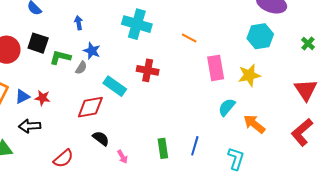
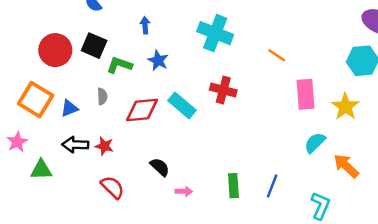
gray semicircle: (81, 68) -> (102, 96), moved, turned -40
yellow star: (249, 75) -> (345, 107), turned -30
red star: (42, 98) -> (104, 146), moved
red diamond: (90, 107) -> (142, 110), moved
pink arrow: (122, 157) -> (184, 191), turned -64
red semicircle: (63, 158) -> (112, 187), turned -100

